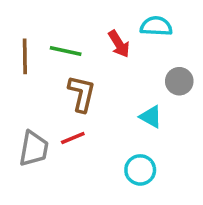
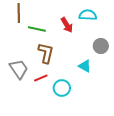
brown line: (25, 56) -> (19, 13), moved
gray trapezoid: (34, 149) -> (19, 69), moved, turned -45
cyan circle: (140, 170) -> (62, 88), moved

